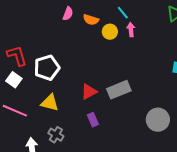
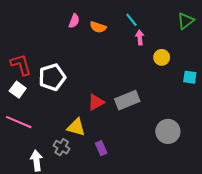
yellow circle: (110, 32) -> (162, 57), moved
yellow triangle: (50, 103) -> (76, 127), moved
purple rectangle: (93, 120) -> (101, 148), moved

